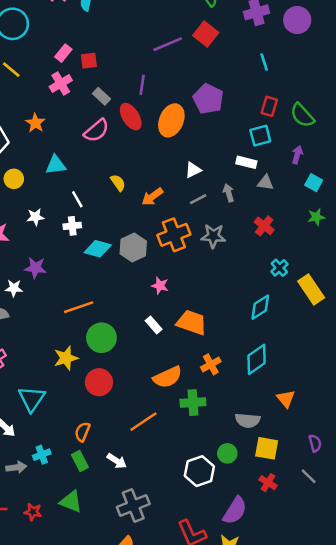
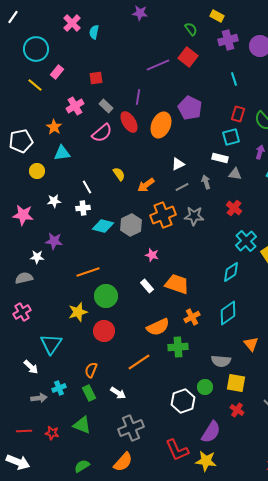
pink rectangle: (63, 53) -> (57, 72), moved
pink cross: (61, 84) -> (75, 106), moved
cyan triangle: (56, 165) -> (62, 153), moved
cyan cross: (279, 268) -> (246, 241), size x1.5

